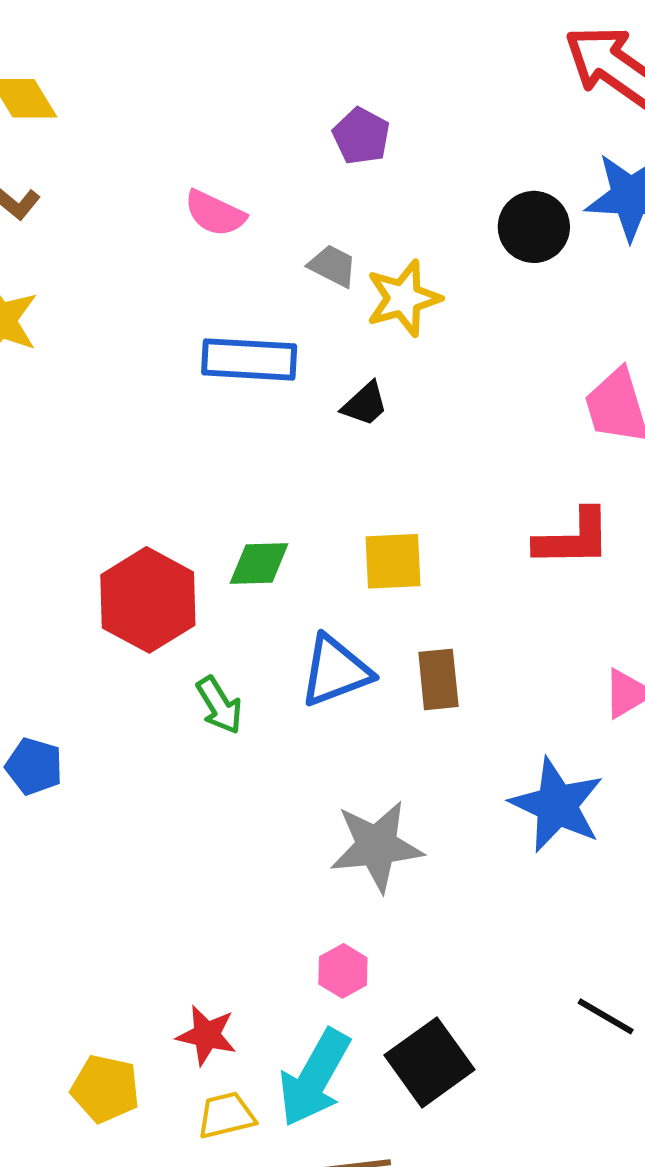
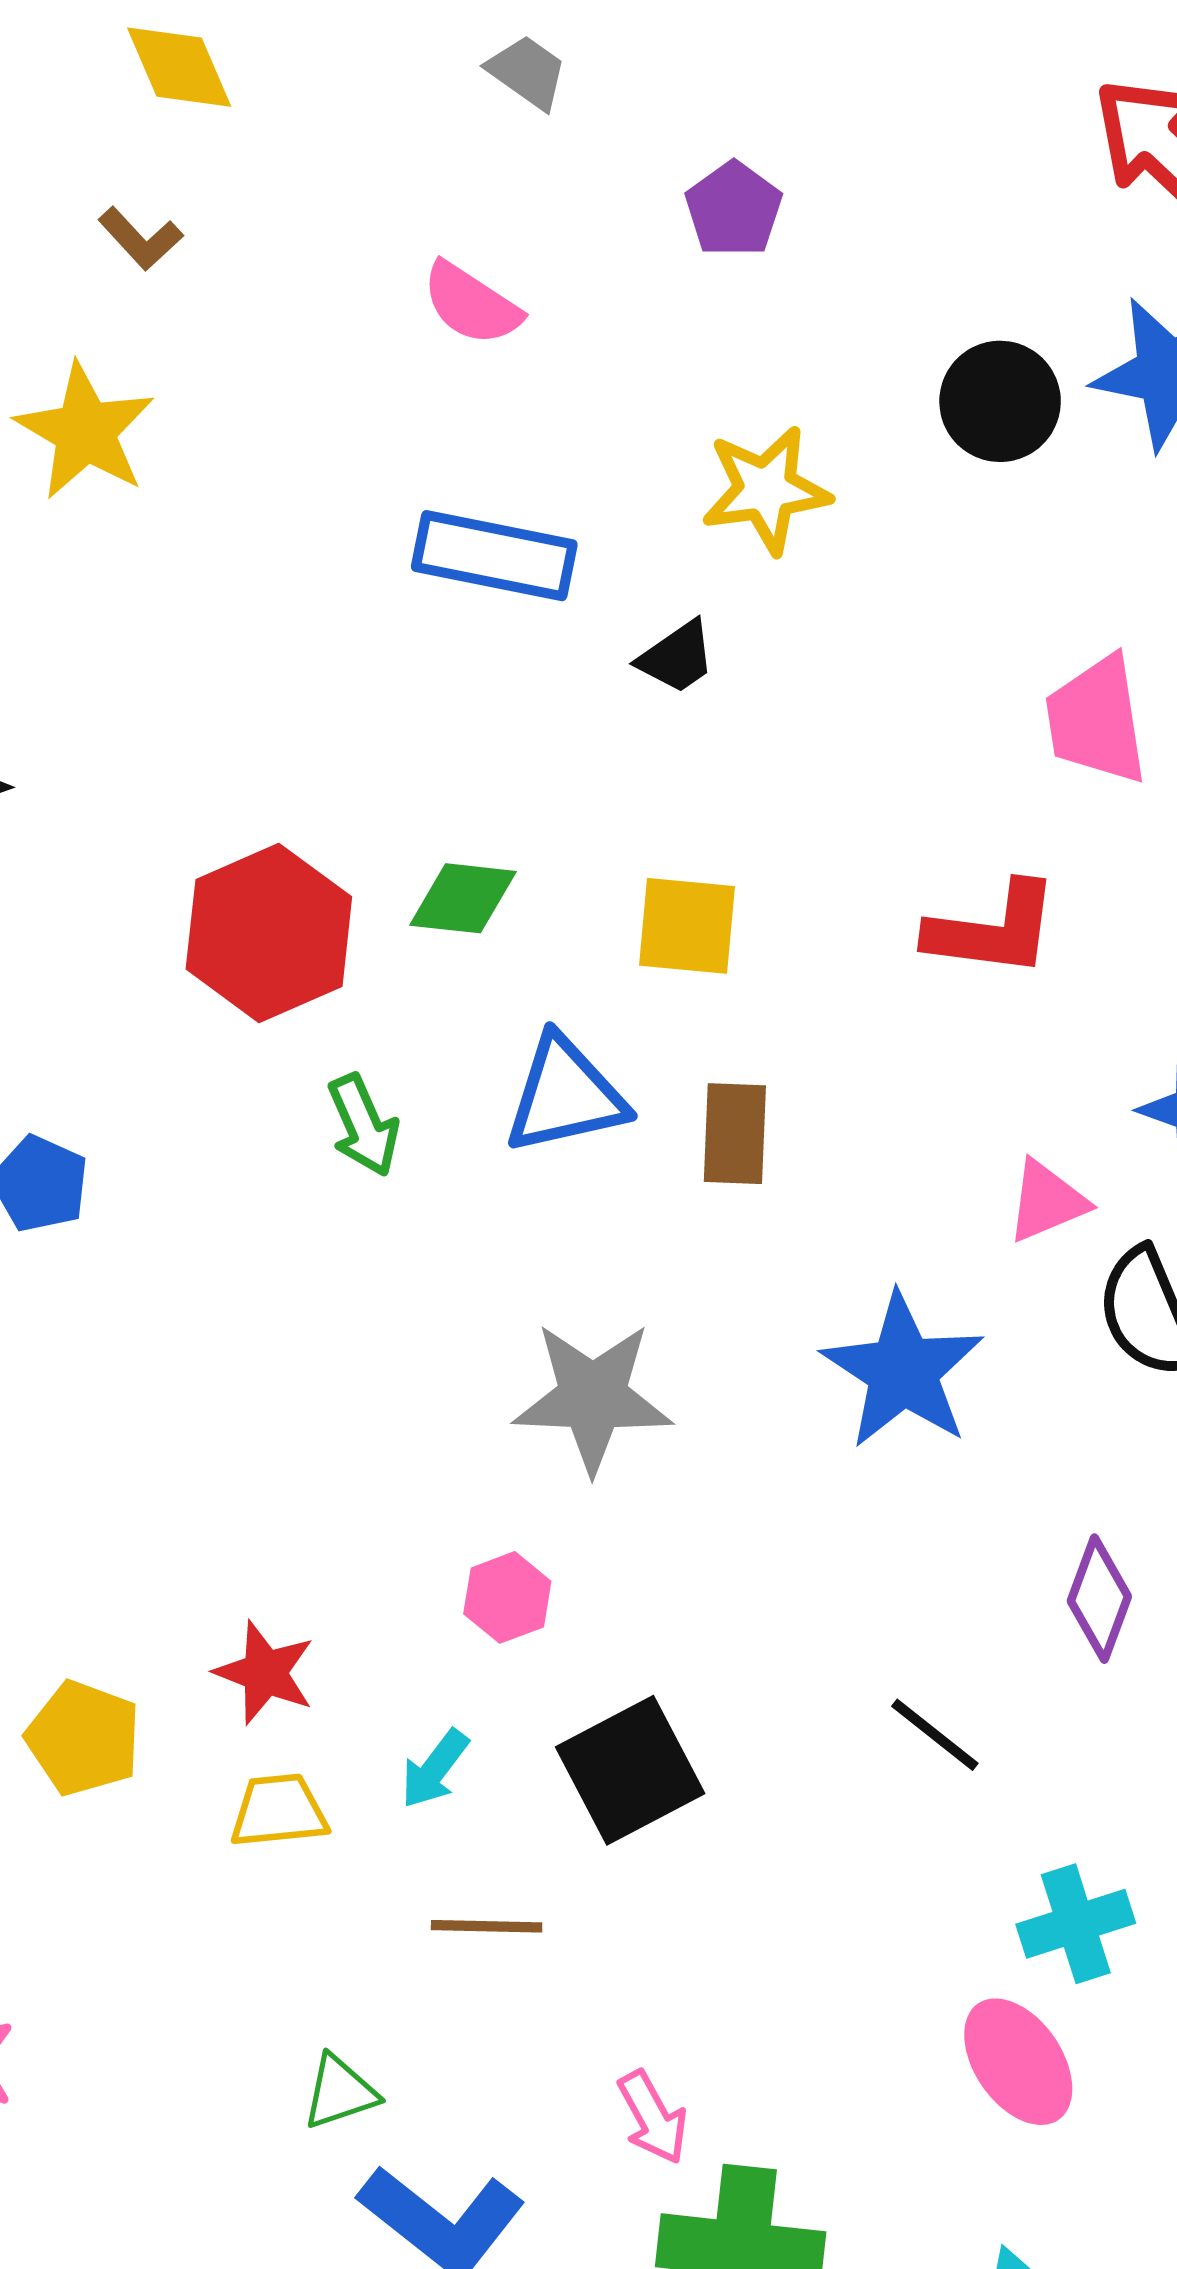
gray trapezoid: (333, 266) -> (527, 72), moved
cyan arrow: (314, 1078) -> (435, 1769), size x0.5

